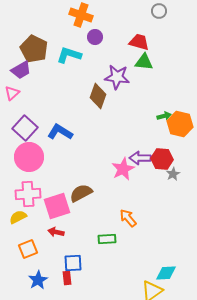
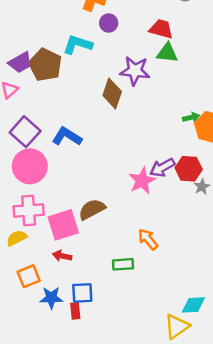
brown pentagon: (34, 49) -> (45, 65), moved
purple arrow: (140, 158) -> (162, 168), turned -30
blue star: (38, 280) -> (51, 298), moved, turned 30

